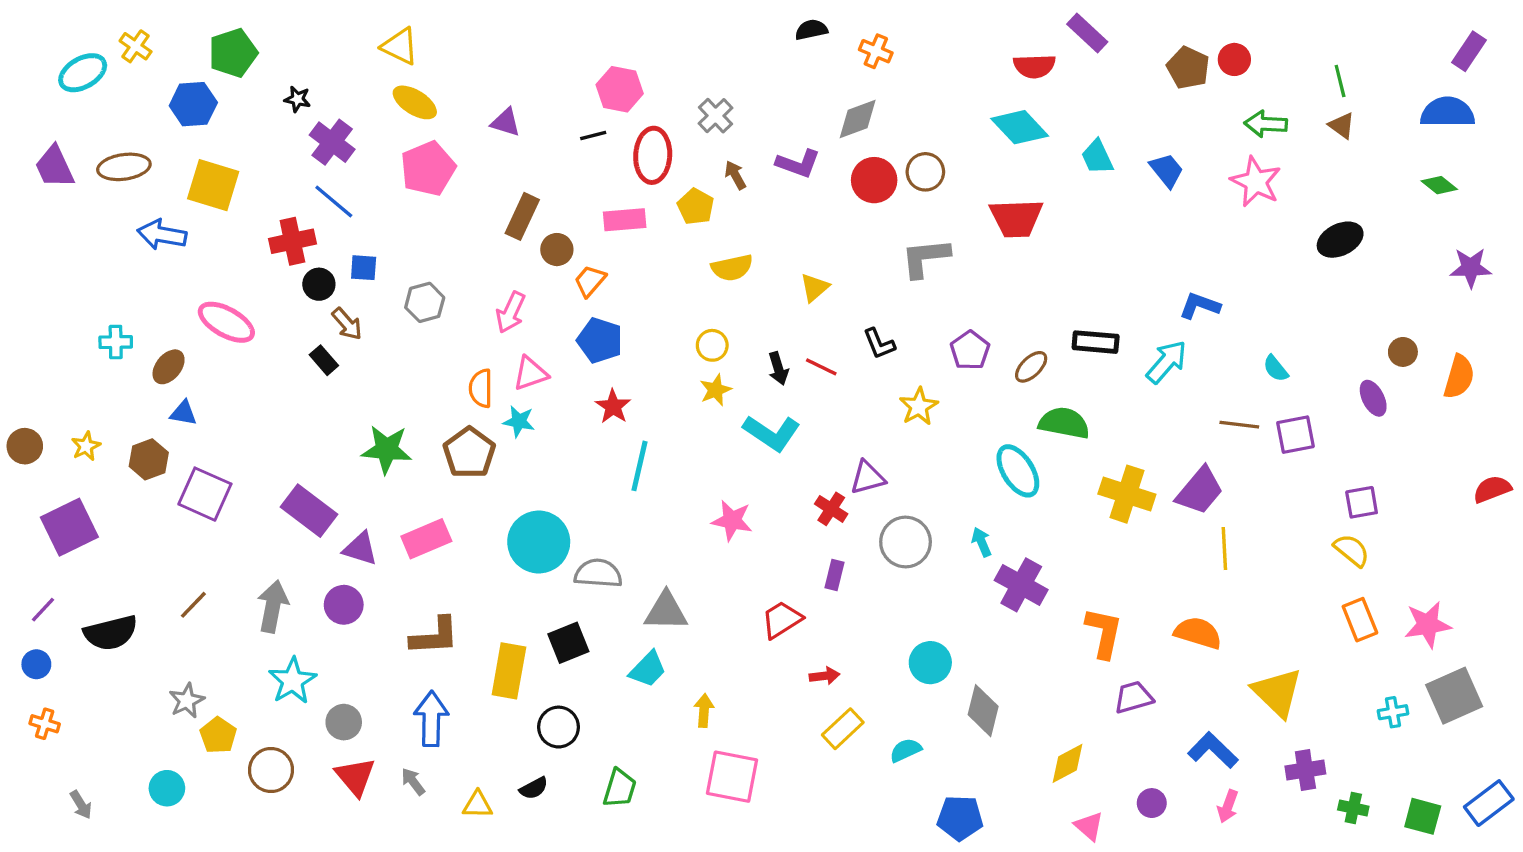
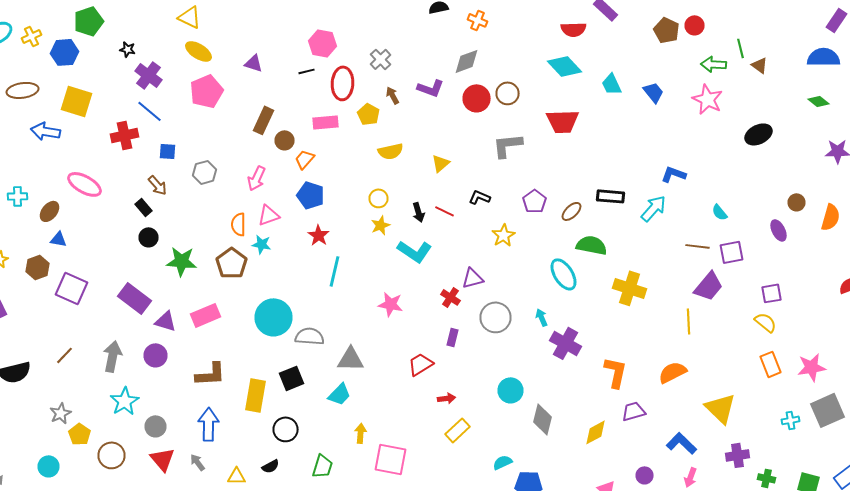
yellow cross: (136, 46) -> (32, 36), moved, turned 30
green line: (1340, 81) -> (740, 48), moved
black circle: (319, 284) -> (148, 237), moved
black L-shape: (879, 344) -> (480, 197), turned 135
purple trapezoid: (1200, 491) -> (708, 286), moved
orange semicircle: (1198, 633) -> (672, 372), turned -44
yellow arrow: (704, 711) -> (360, 433), moved
cyan semicircle: (906, 750) -> (502, 462), moved
yellow diamond: (1067, 763) -> (596, 432), moved

